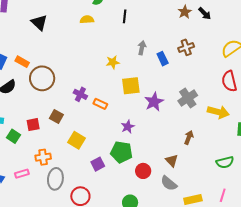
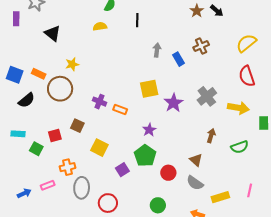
yellow star: (113, 62) -> (72, 64), moved
green pentagon: (121, 152) -> (145, 156), turned 30
green semicircle: (225, 162) -> (240, 147), moved

